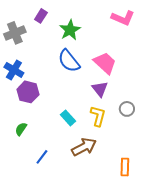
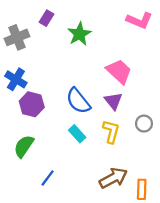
blue semicircle: (69, 61) -> (78, 101), moved
green semicircle: (21, 129) -> (24, 146), size x1.5
brown arrow: (84, 147) -> (113, 178), moved

